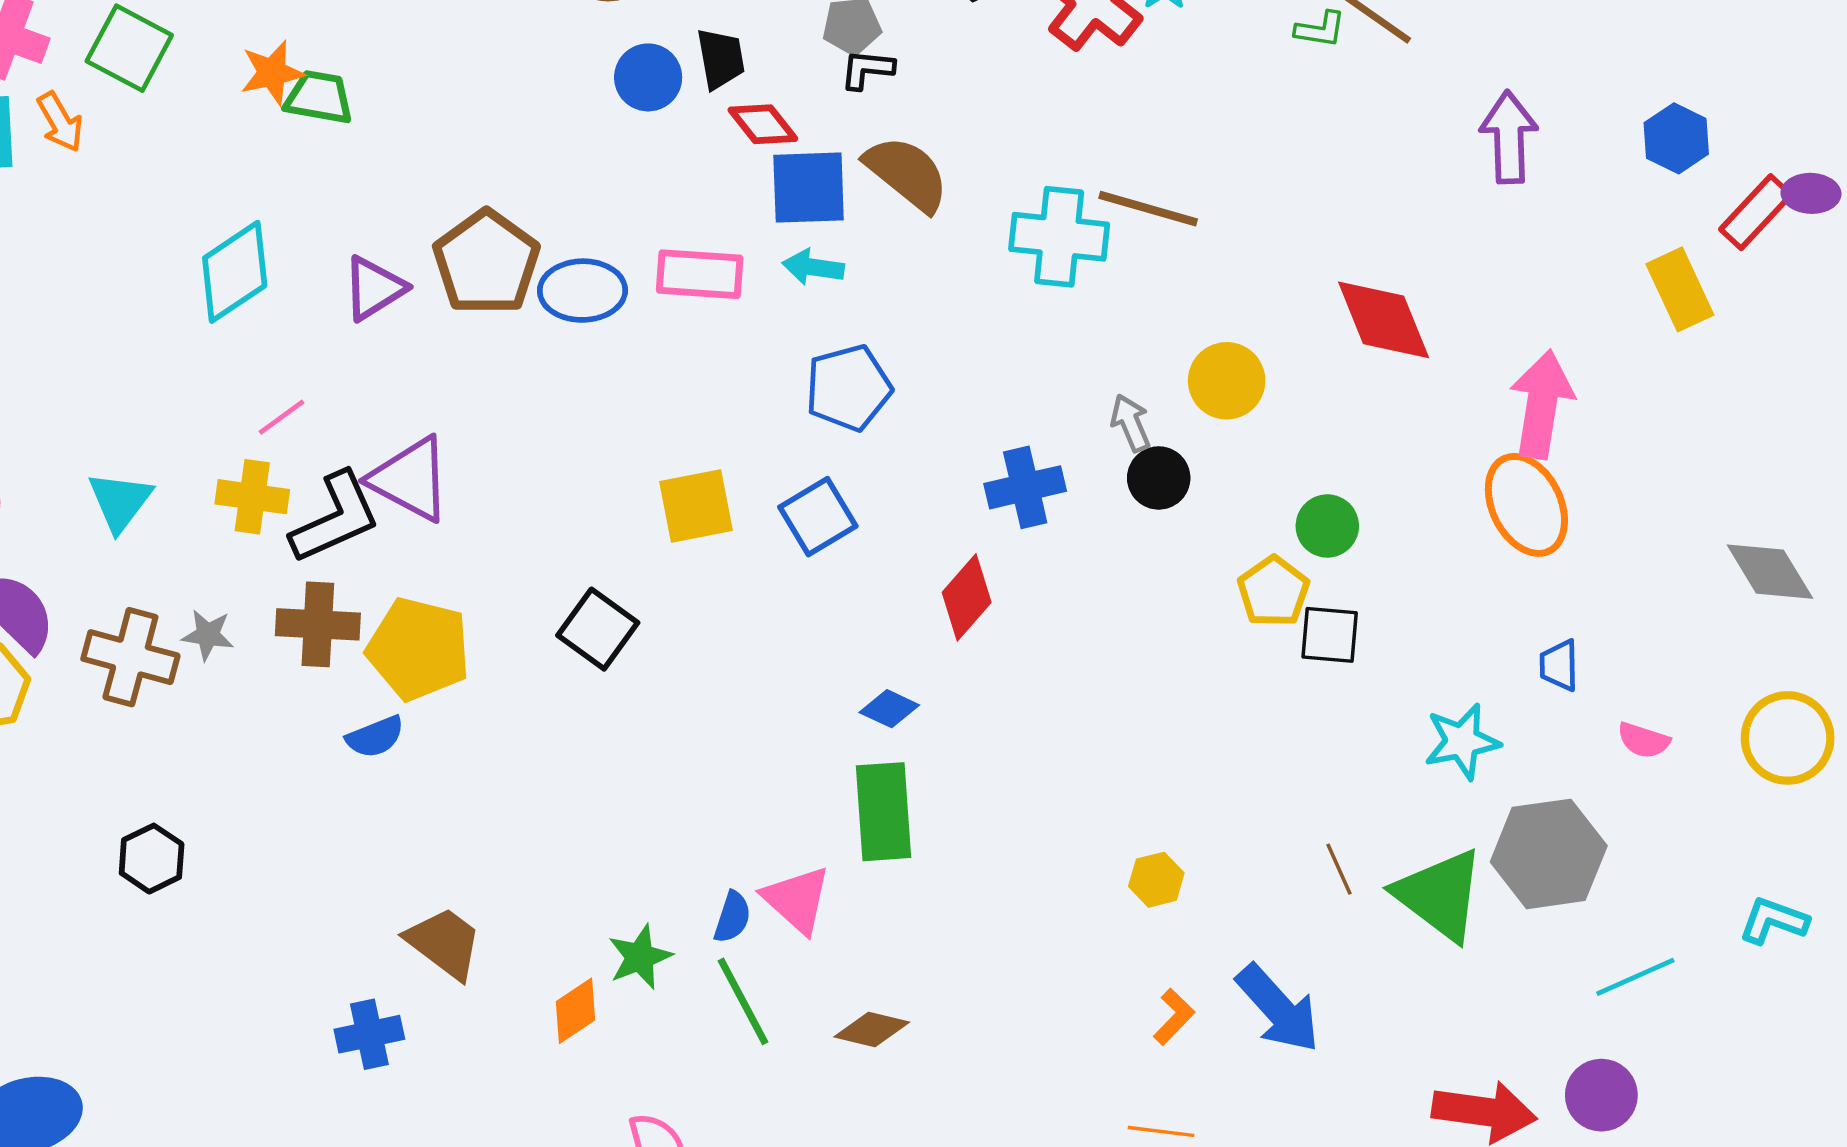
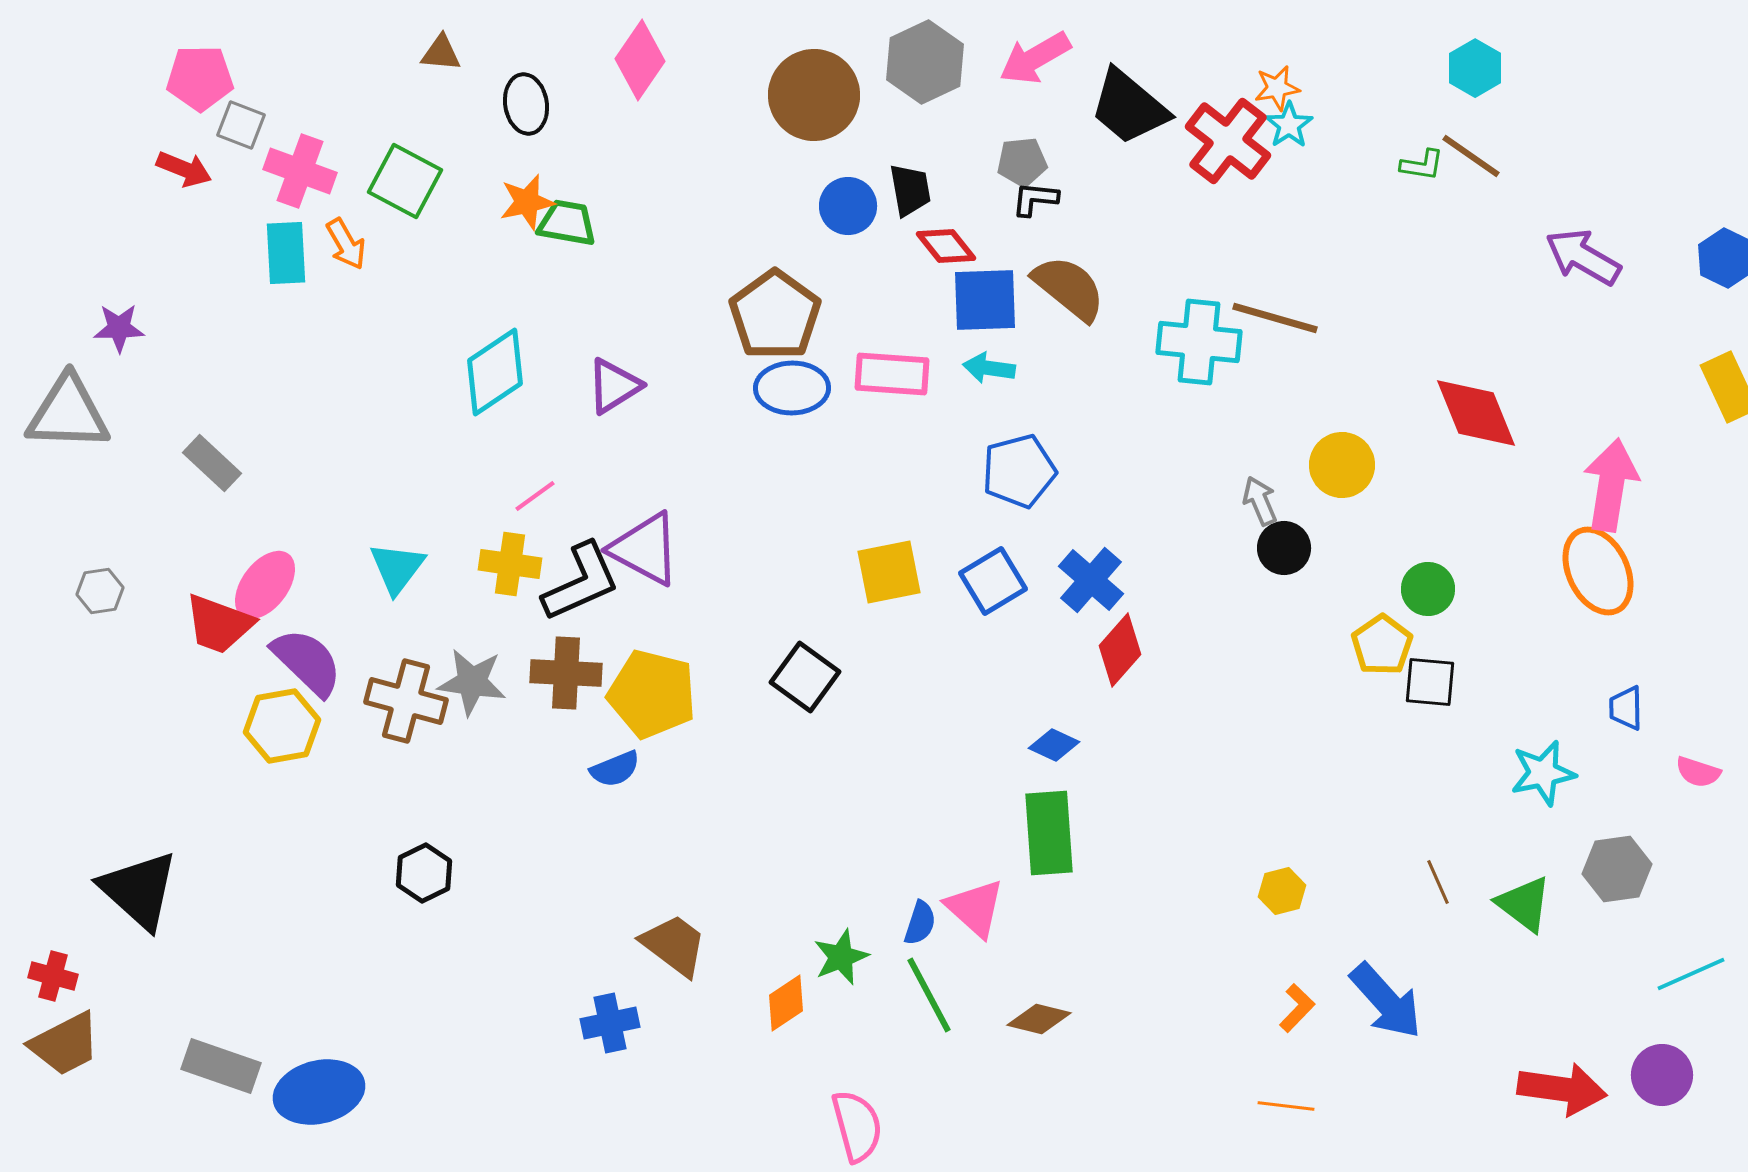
purple arrow: (1509, 137) -> (1583, 257), turned -58
brown pentagon: (486, 262) -> (775, 315), moved
blue cross: (1025, 487) -> (1091, 580), moved, turned -36
gray star: (208, 635) -> (472, 682), size x1.5
gray hexagon: (1549, 854) -> (1617, 869), size x0.7
green triangle: (1440, 895) -> (1524, 904), size x0.7

